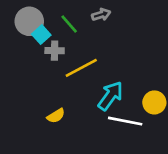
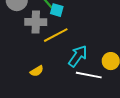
cyan square: (41, 35) -> (57, 10), moved, turned -32
gray cross: (55, 51) -> (36, 22), size x1.5

